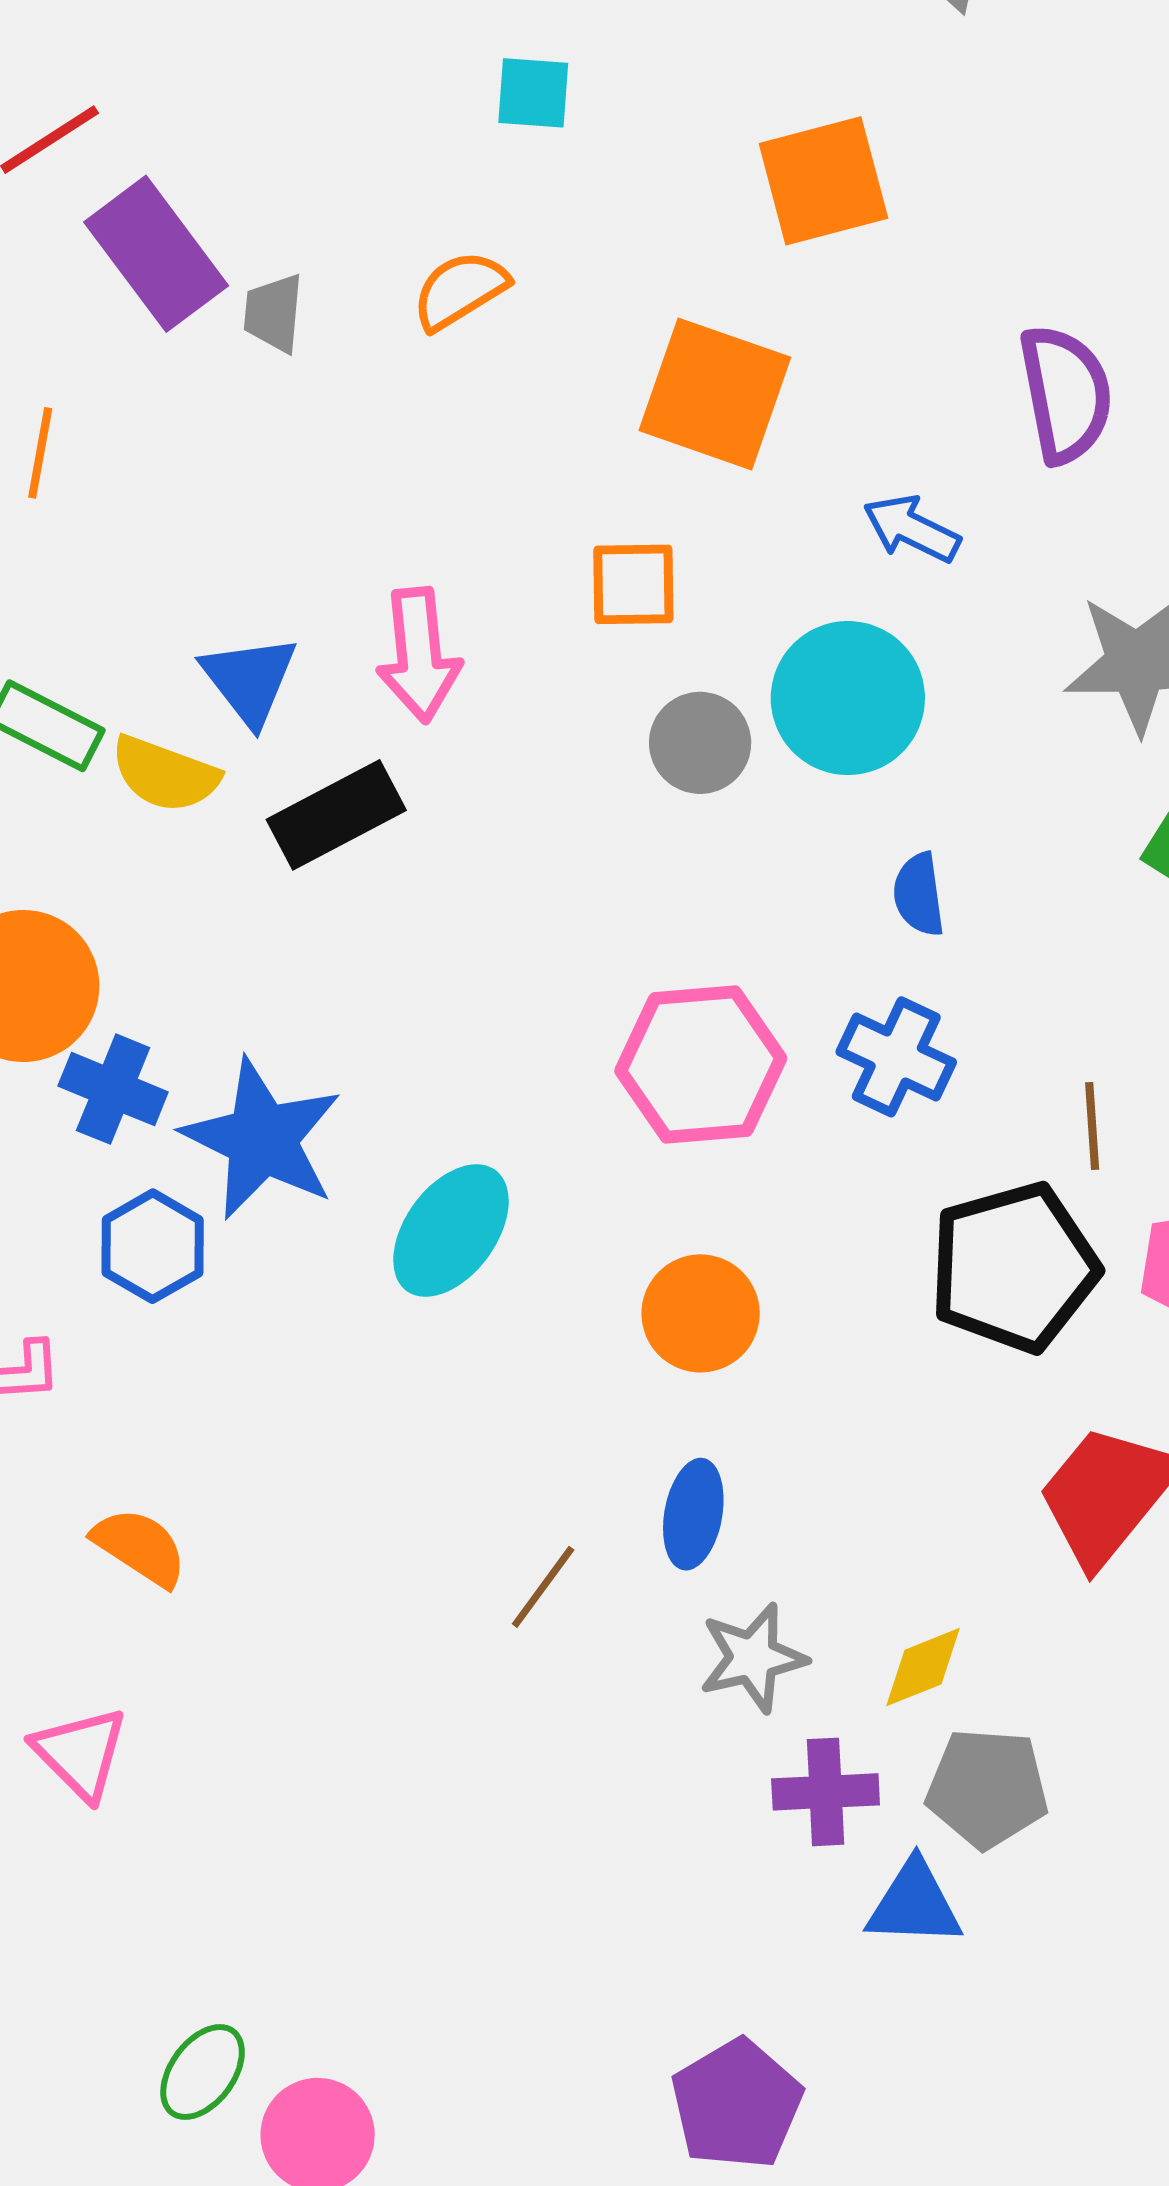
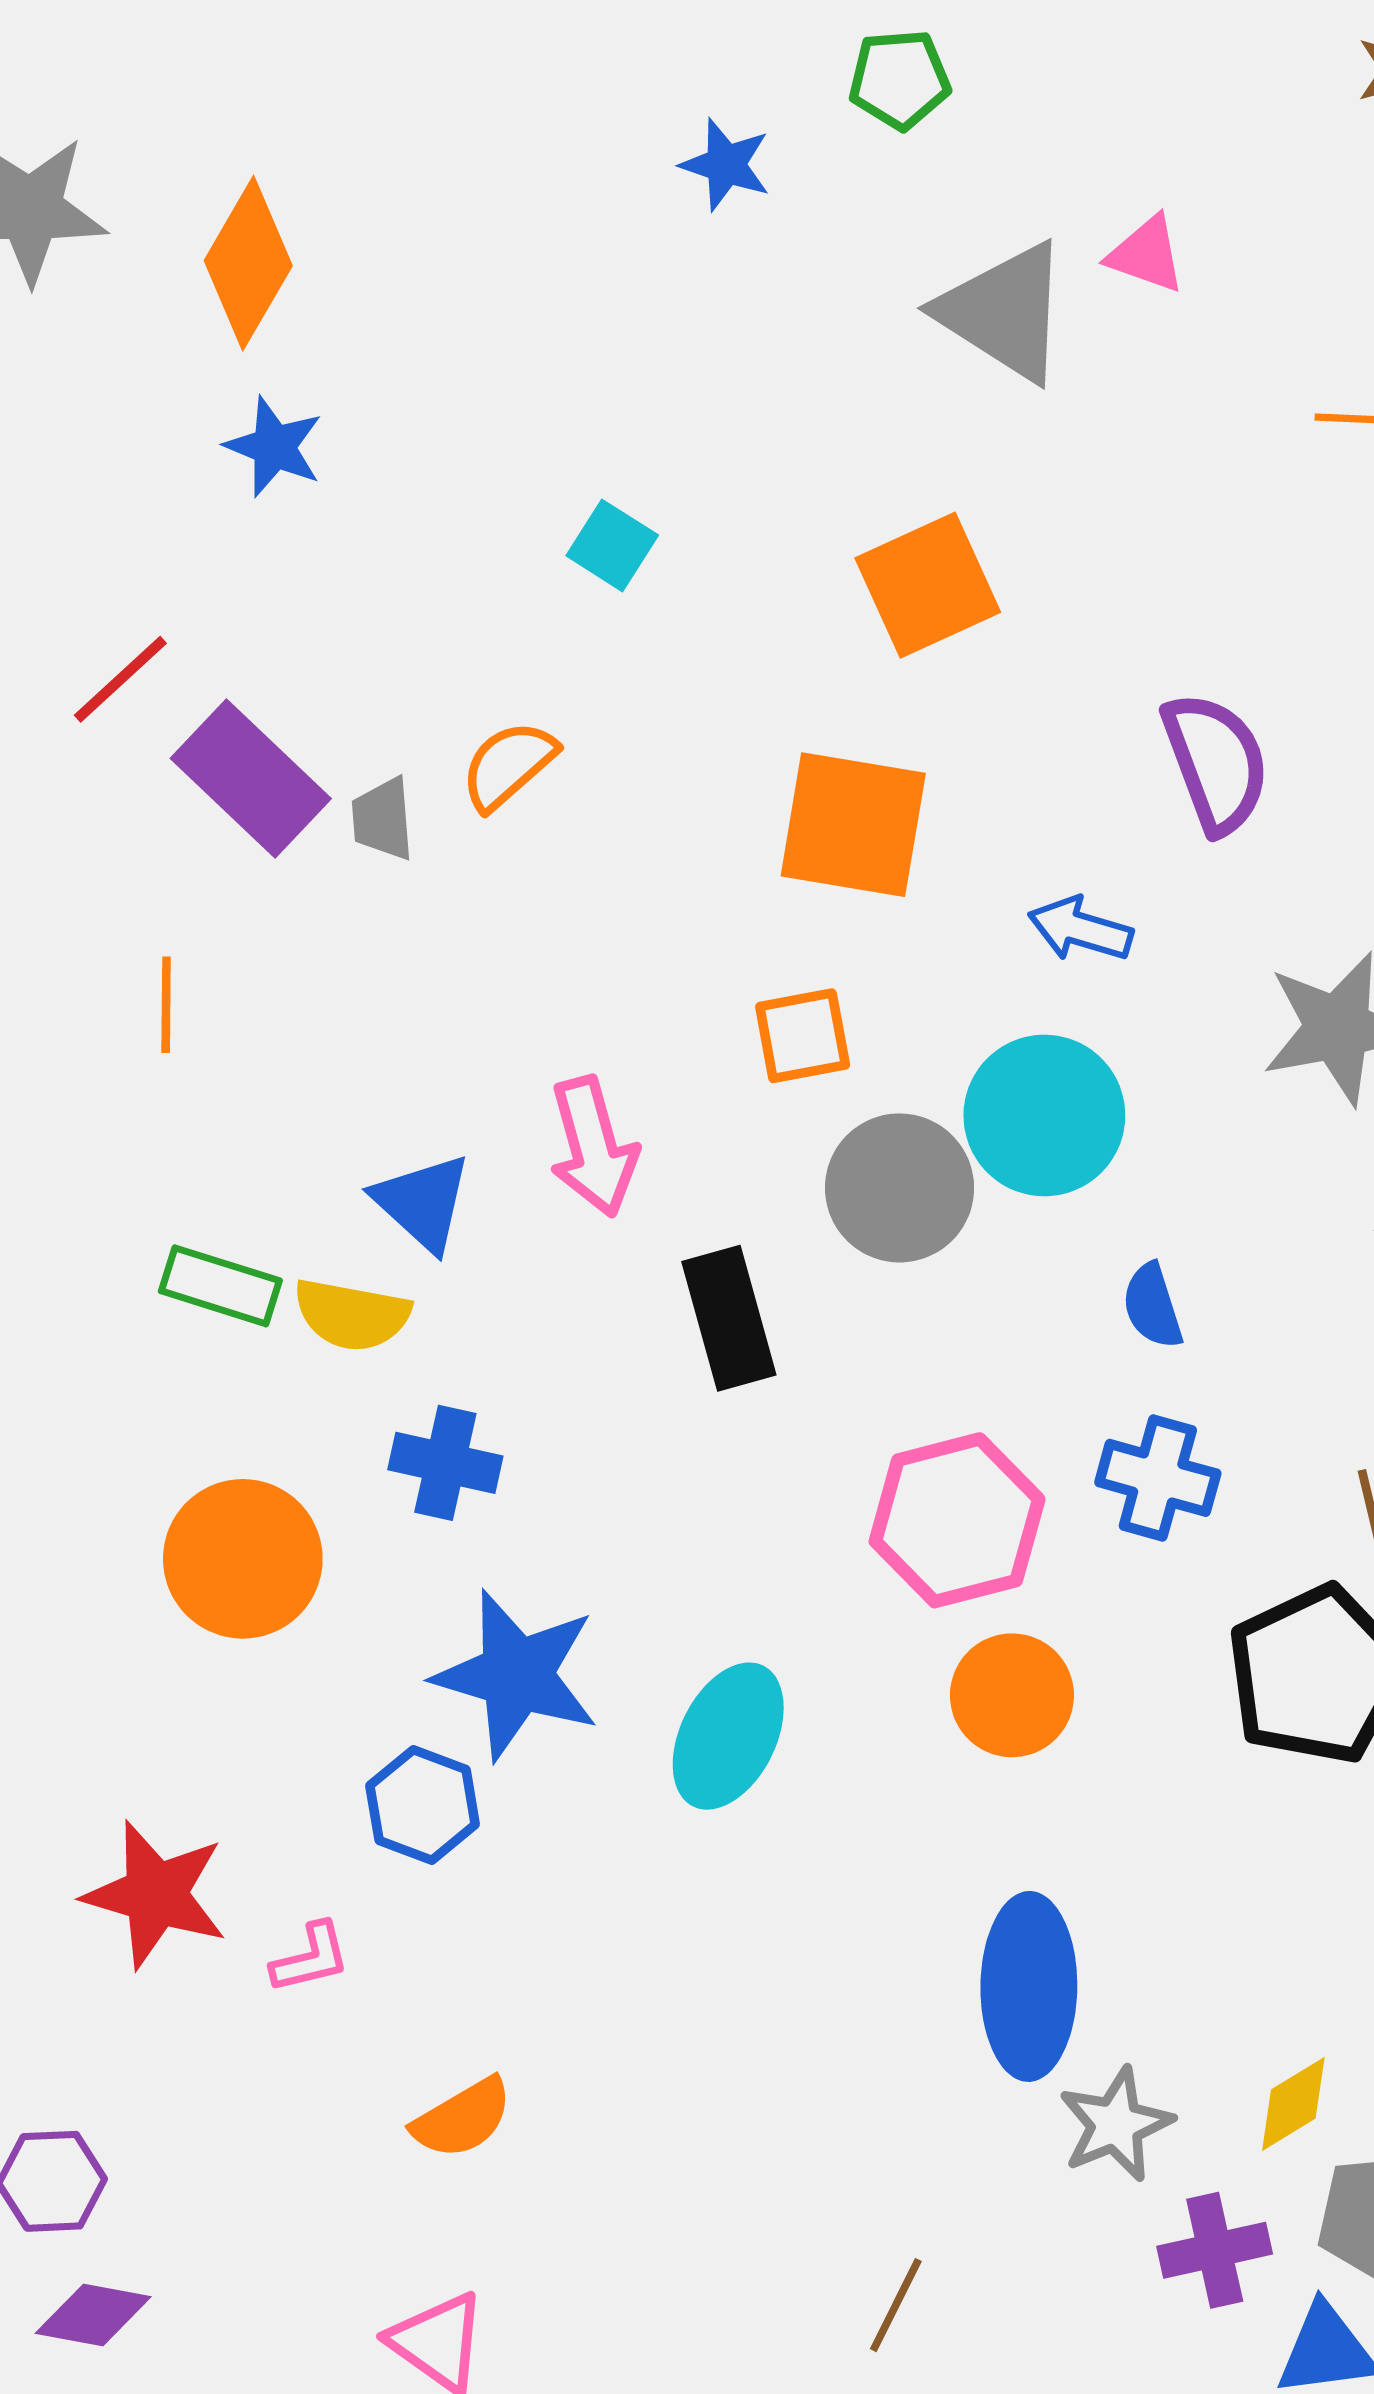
cyan square: (533, 93) -> (612, 545), turned 38
orange semicircle: (460, 290) -> (508, 765), moved
gray circle: (700, 743) -> (900, 1188), size x1.4
black rectangle: (336, 815) -> (729, 1318), moved, turned -68
blue cross: (113, 1089) -> (445, 1463), moved
orange circle: (701, 1313) -> (1012, 1695), moved
blue ellipse: (693, 1514) -> (1029, 1986), size x1.6
orange semicircle: (140, 1547) -> (462, 2118), turned 126
brown line: (543, 1587) -> (896, 2305), moved

